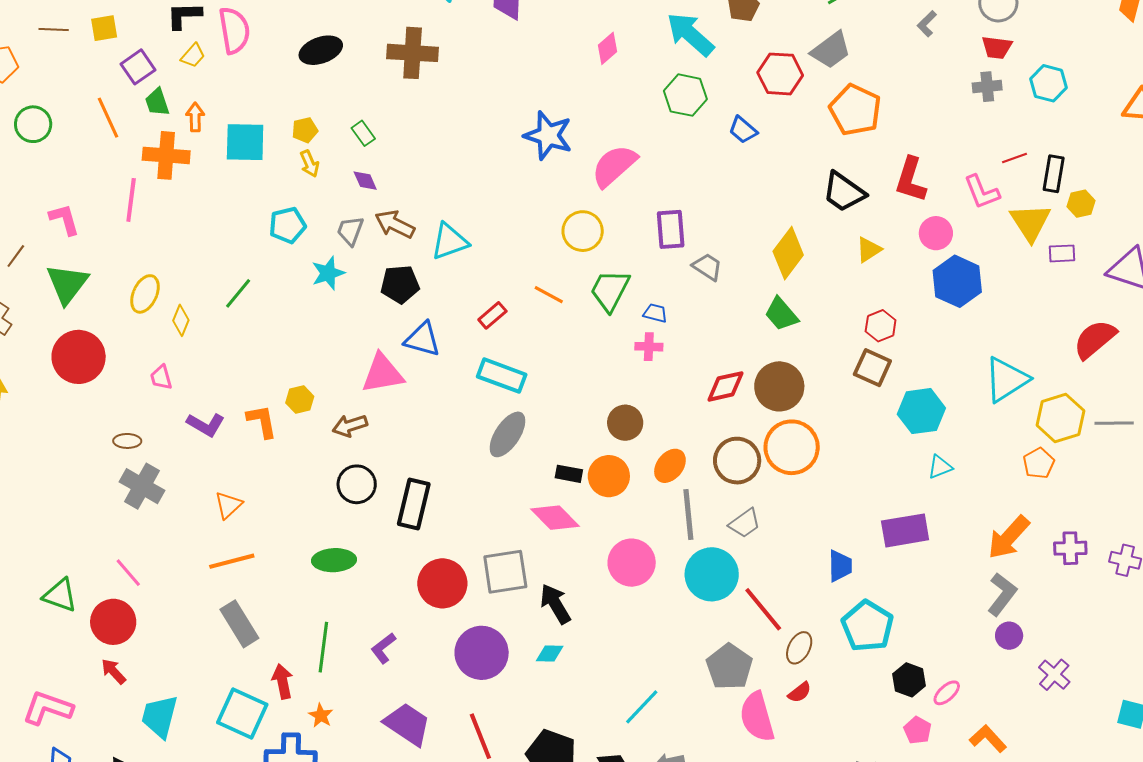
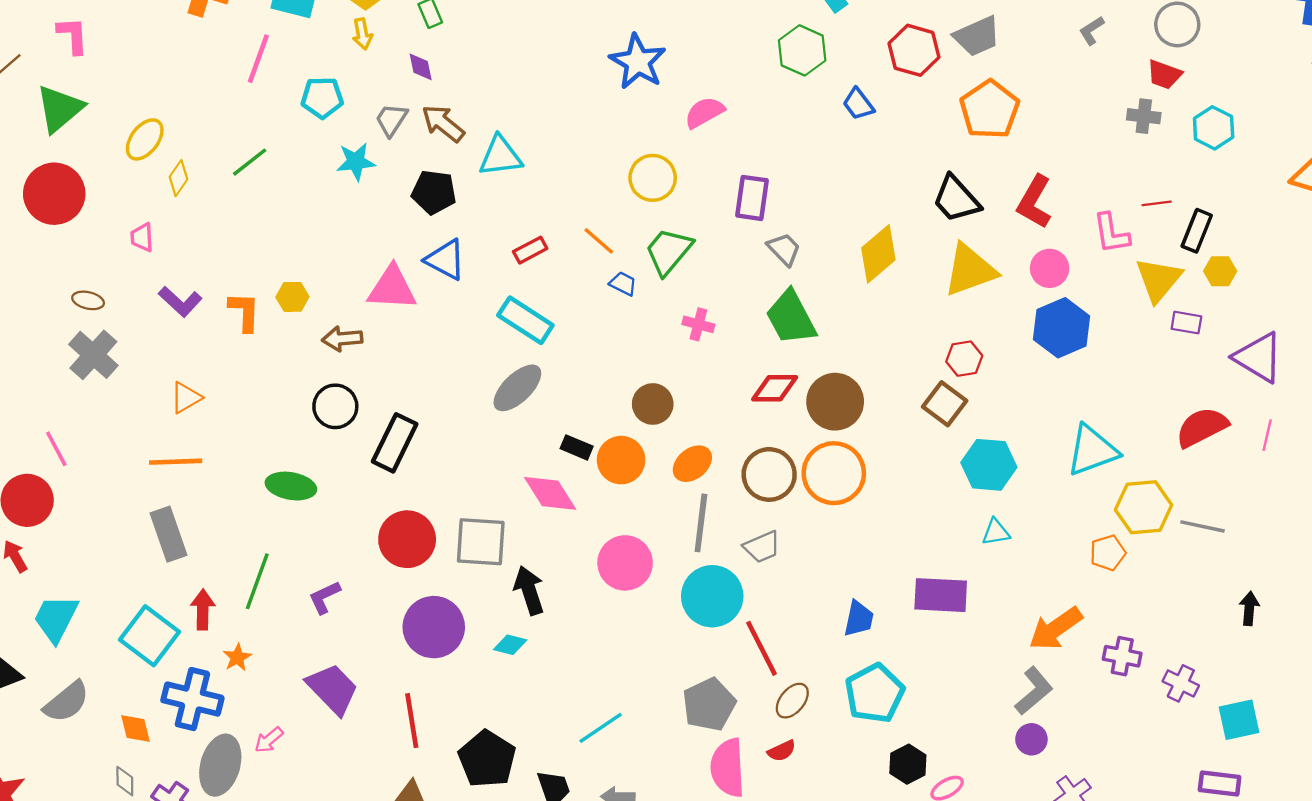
pink semicircle: (614, 166) -> (704, 112), size x0.7
pink line: (131, 200) -> (258, 59), moved
yellow triangle: (869, 250) -> (970, 270), size x1.8
blue trapezoid: (655, 313) -> (623, 284), moved
green trapezoid: (781, 314) -> (791, 318), moved, size x1.4

